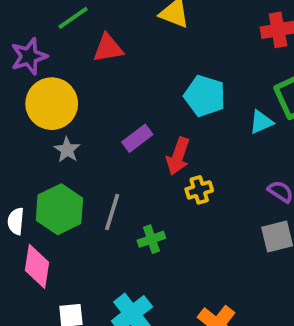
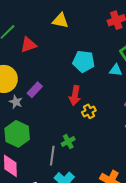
cyan triangle: (261, 122) -> (116, 70), turned 40
purple rectangle: (137, 138) -> (35, 90), moved
gray line: (112, 212) -> (52, 156), moved

